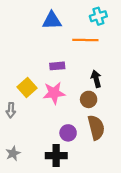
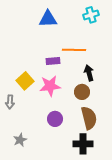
orange line: (85, 40) -> (74, 50), moved
purple circle: (68, 133) -> (55, 119), moved
gray star: (13, 153) -> (20, 140), moved
black cross: (56, 156) -> (83, 144), moved

